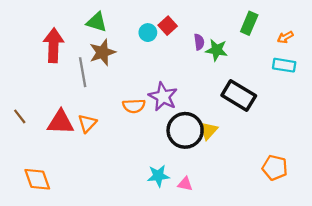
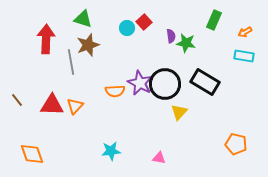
black circle: (185, 130) -> (165, 84), moved
cyan star: (158, 176) -> (111, 151), moved

